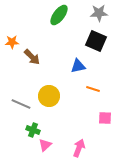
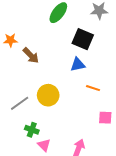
black square: (96, 41) -> (83, 39), moved
gray line: (21, 104) -> (20, 103), turned -60
pink triangle: (45, 145) -> (44, 145), turned -32

